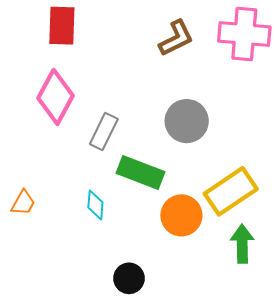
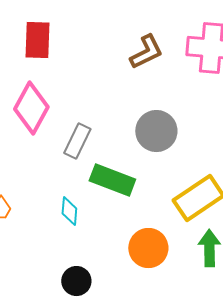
orange circle: (181, 215) -> (148, 248), moved
black circle: (129, 278) -> (76, 281), moved

